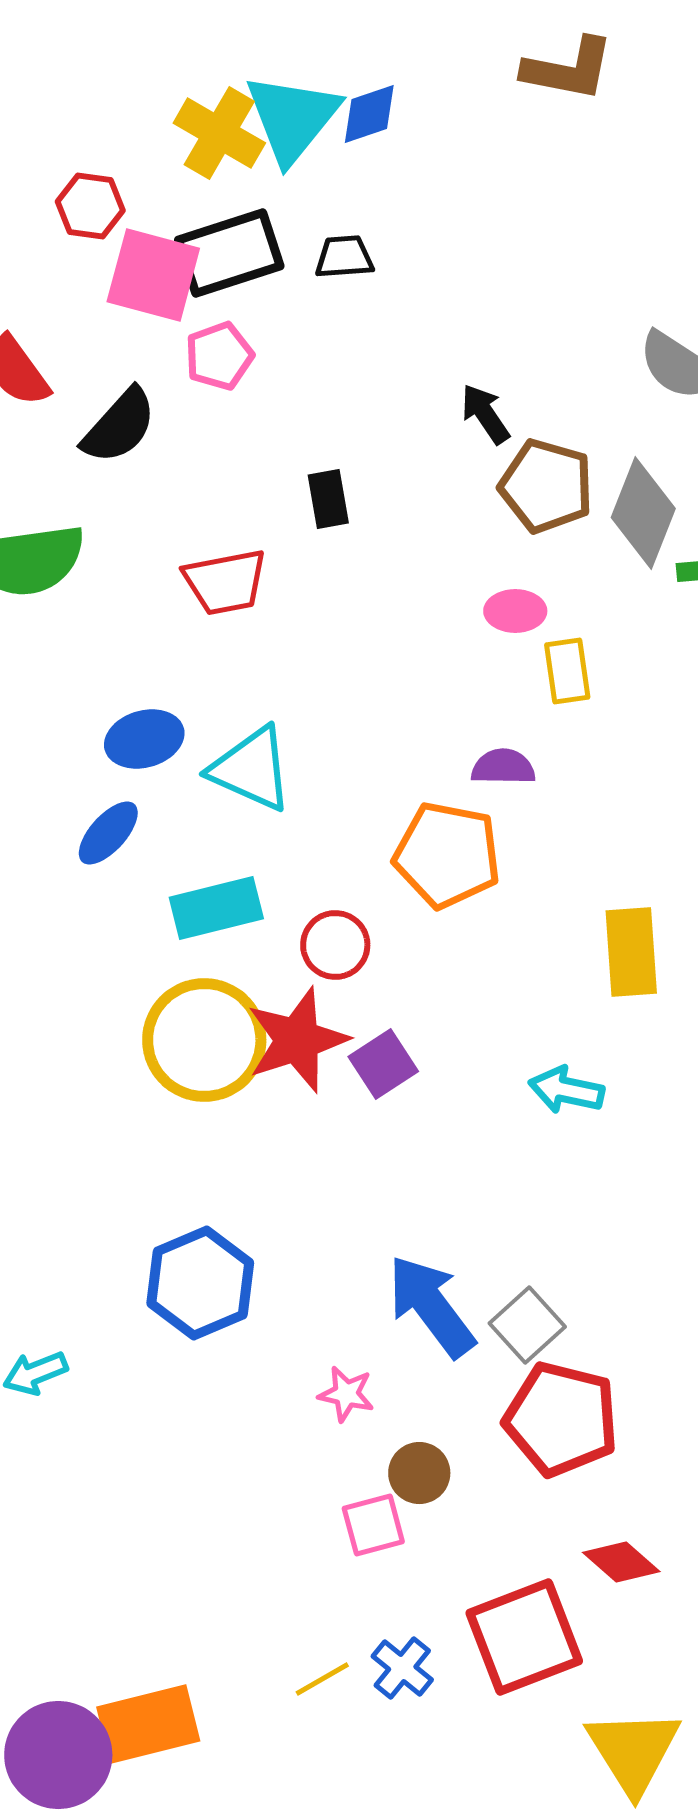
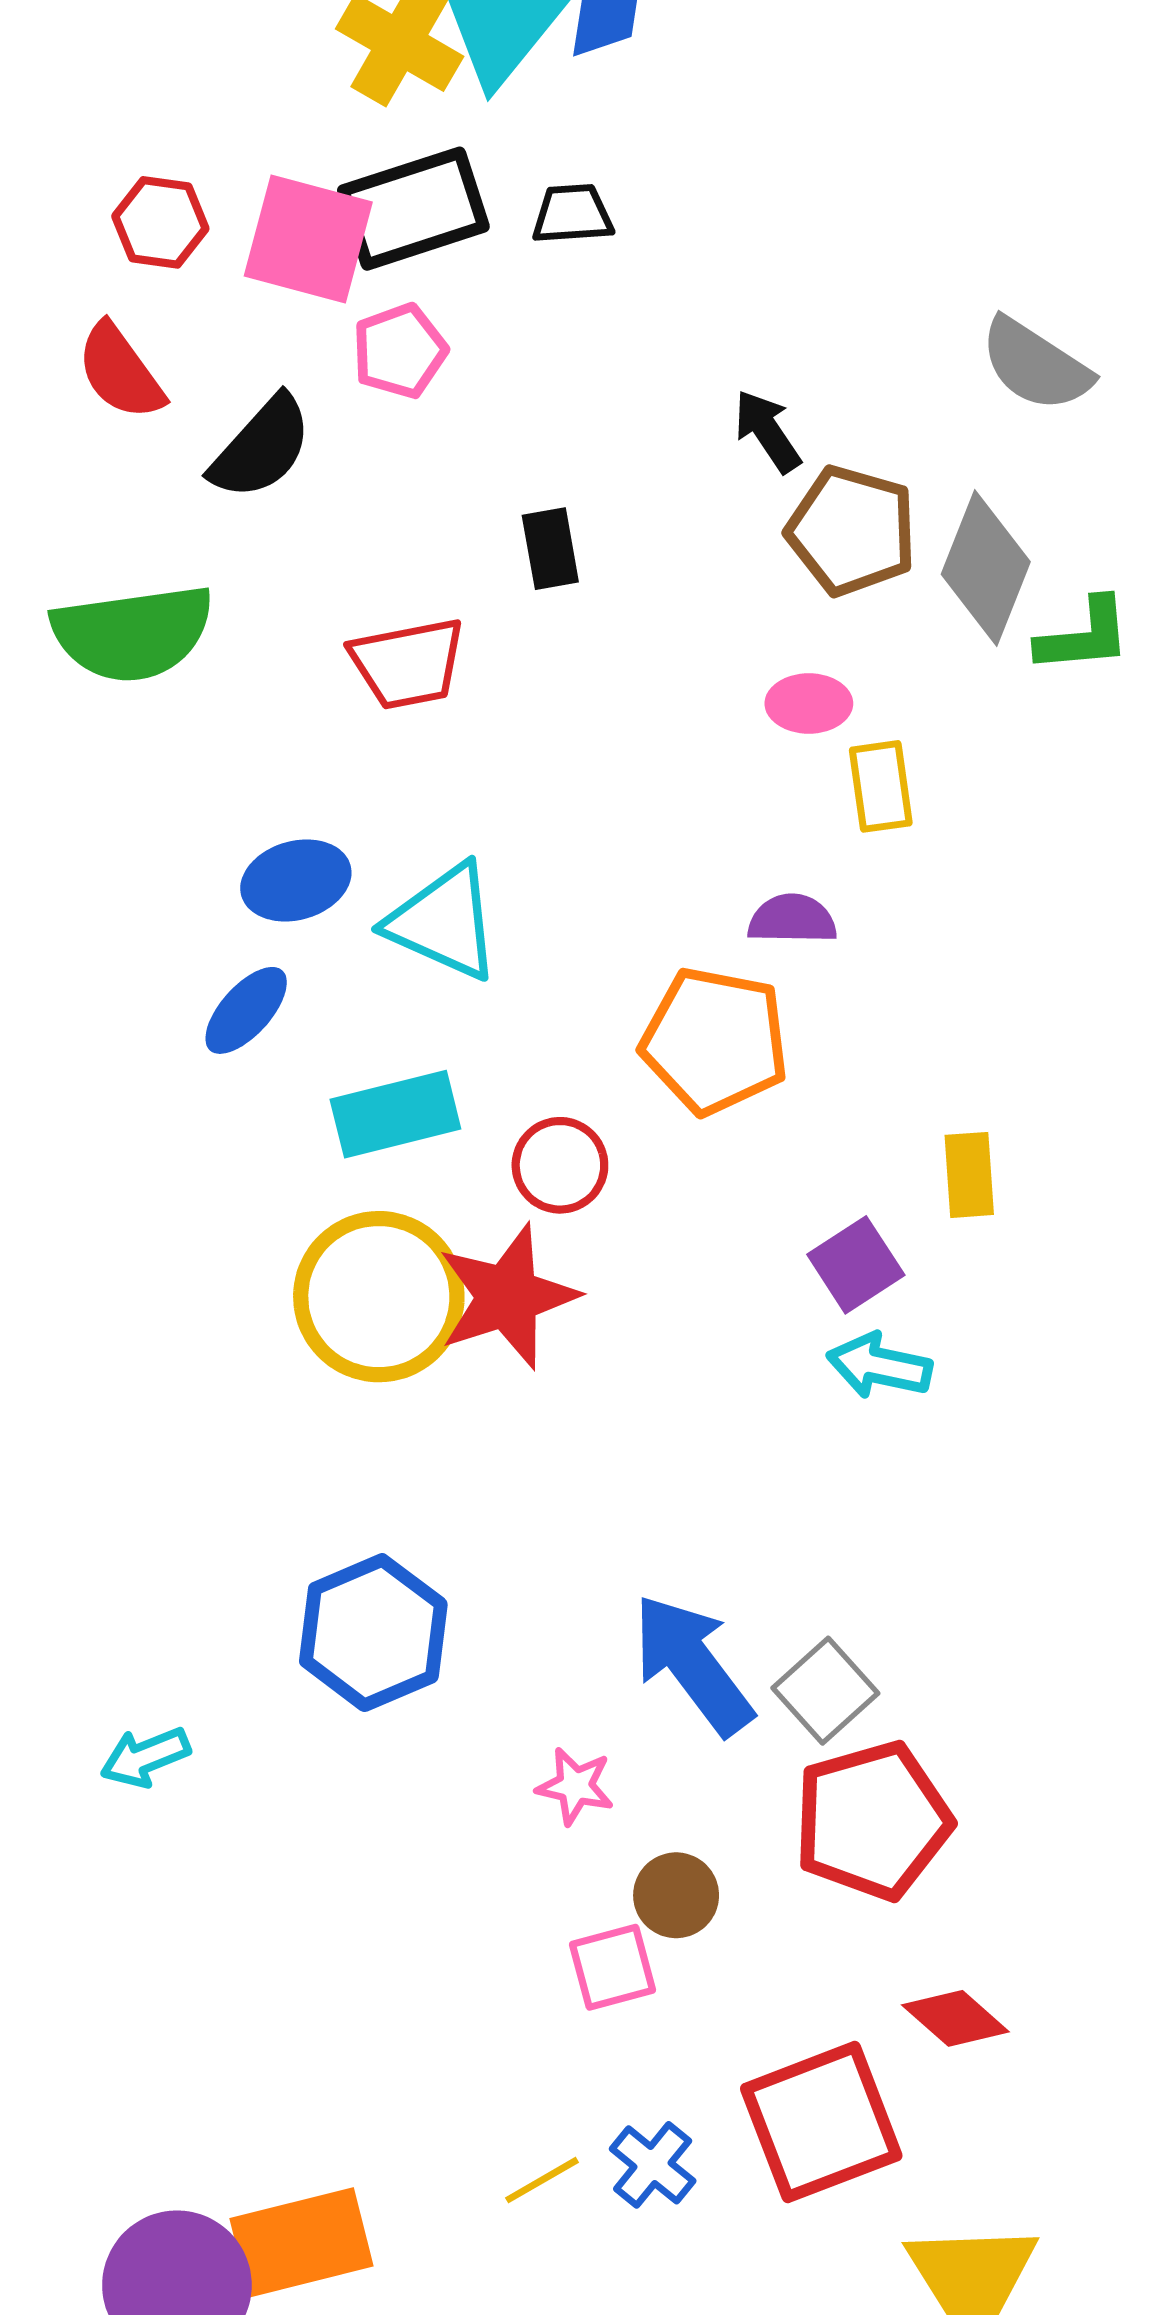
red hexagon: (90, 206) -> (160, 222), moved
yellow rectangle: (631, 952) -> (969, 1175), size x0.7
purple square: (383, 1064) -> (856, 1265), moved
red pentagon: (561, 1419) -> (872, 1821), turned -30

